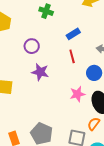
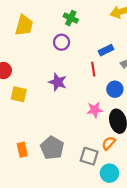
blue rectangle: (73, 34) -> (106, 50), moved
purple circle: (32, 46) -> (62, 42), moved

